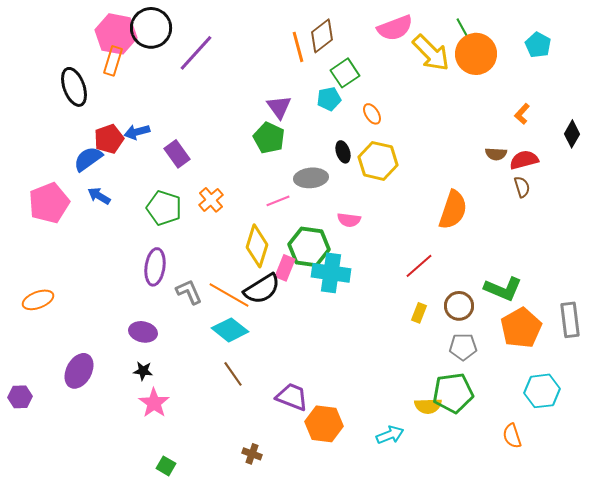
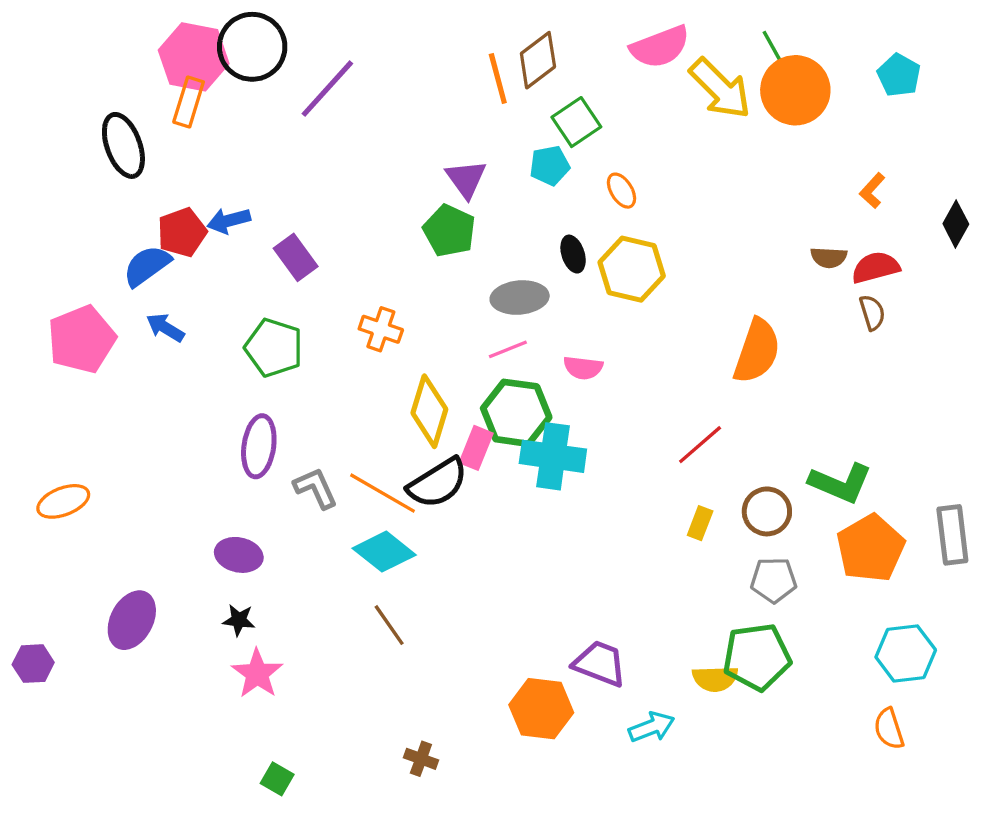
orange cross: (211, 200) -> (381, 329), moved, turned -30
pink line: (278, 201) -> (508, 349), moved
purple trapezoid: (292, 397) -> (600, 664), moved
orange semicircle: (512, 436) -> (889, 729), moved

